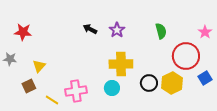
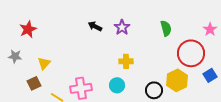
red star: (23, 32) -> (28, 29), turned -30
yellow cross: (121, 64) -> (126, 61), size x0.6
black circle: (149, 83) -> (154, 90), moved

